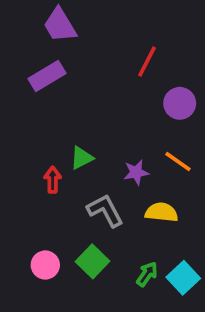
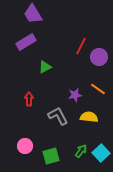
red line: (147, 62) -> (81, 46), moved
green triangle: (82, 158) -> (45, 67), moved
green square: (93, 261) -> (51, 156), moved, turned 30

